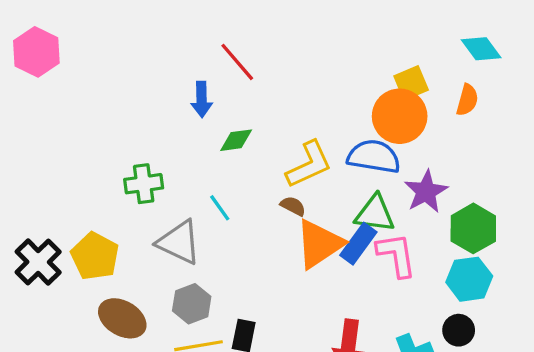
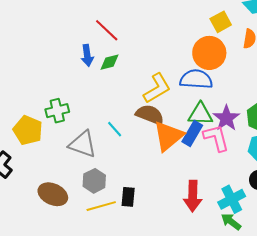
yellow square: (411, 83) -> (221, 22), moved
green diamond: (236, 140) -> (110, 62), moved
purple star: (426, 192) -> (226, 118), moved
brown semicircle: (293, 206) -> (150, 115), size x1.8
cyan line: (220, 208) -> (115, 129), moved
yellow pentagon: (95, 256) -> (28, 130), moved

